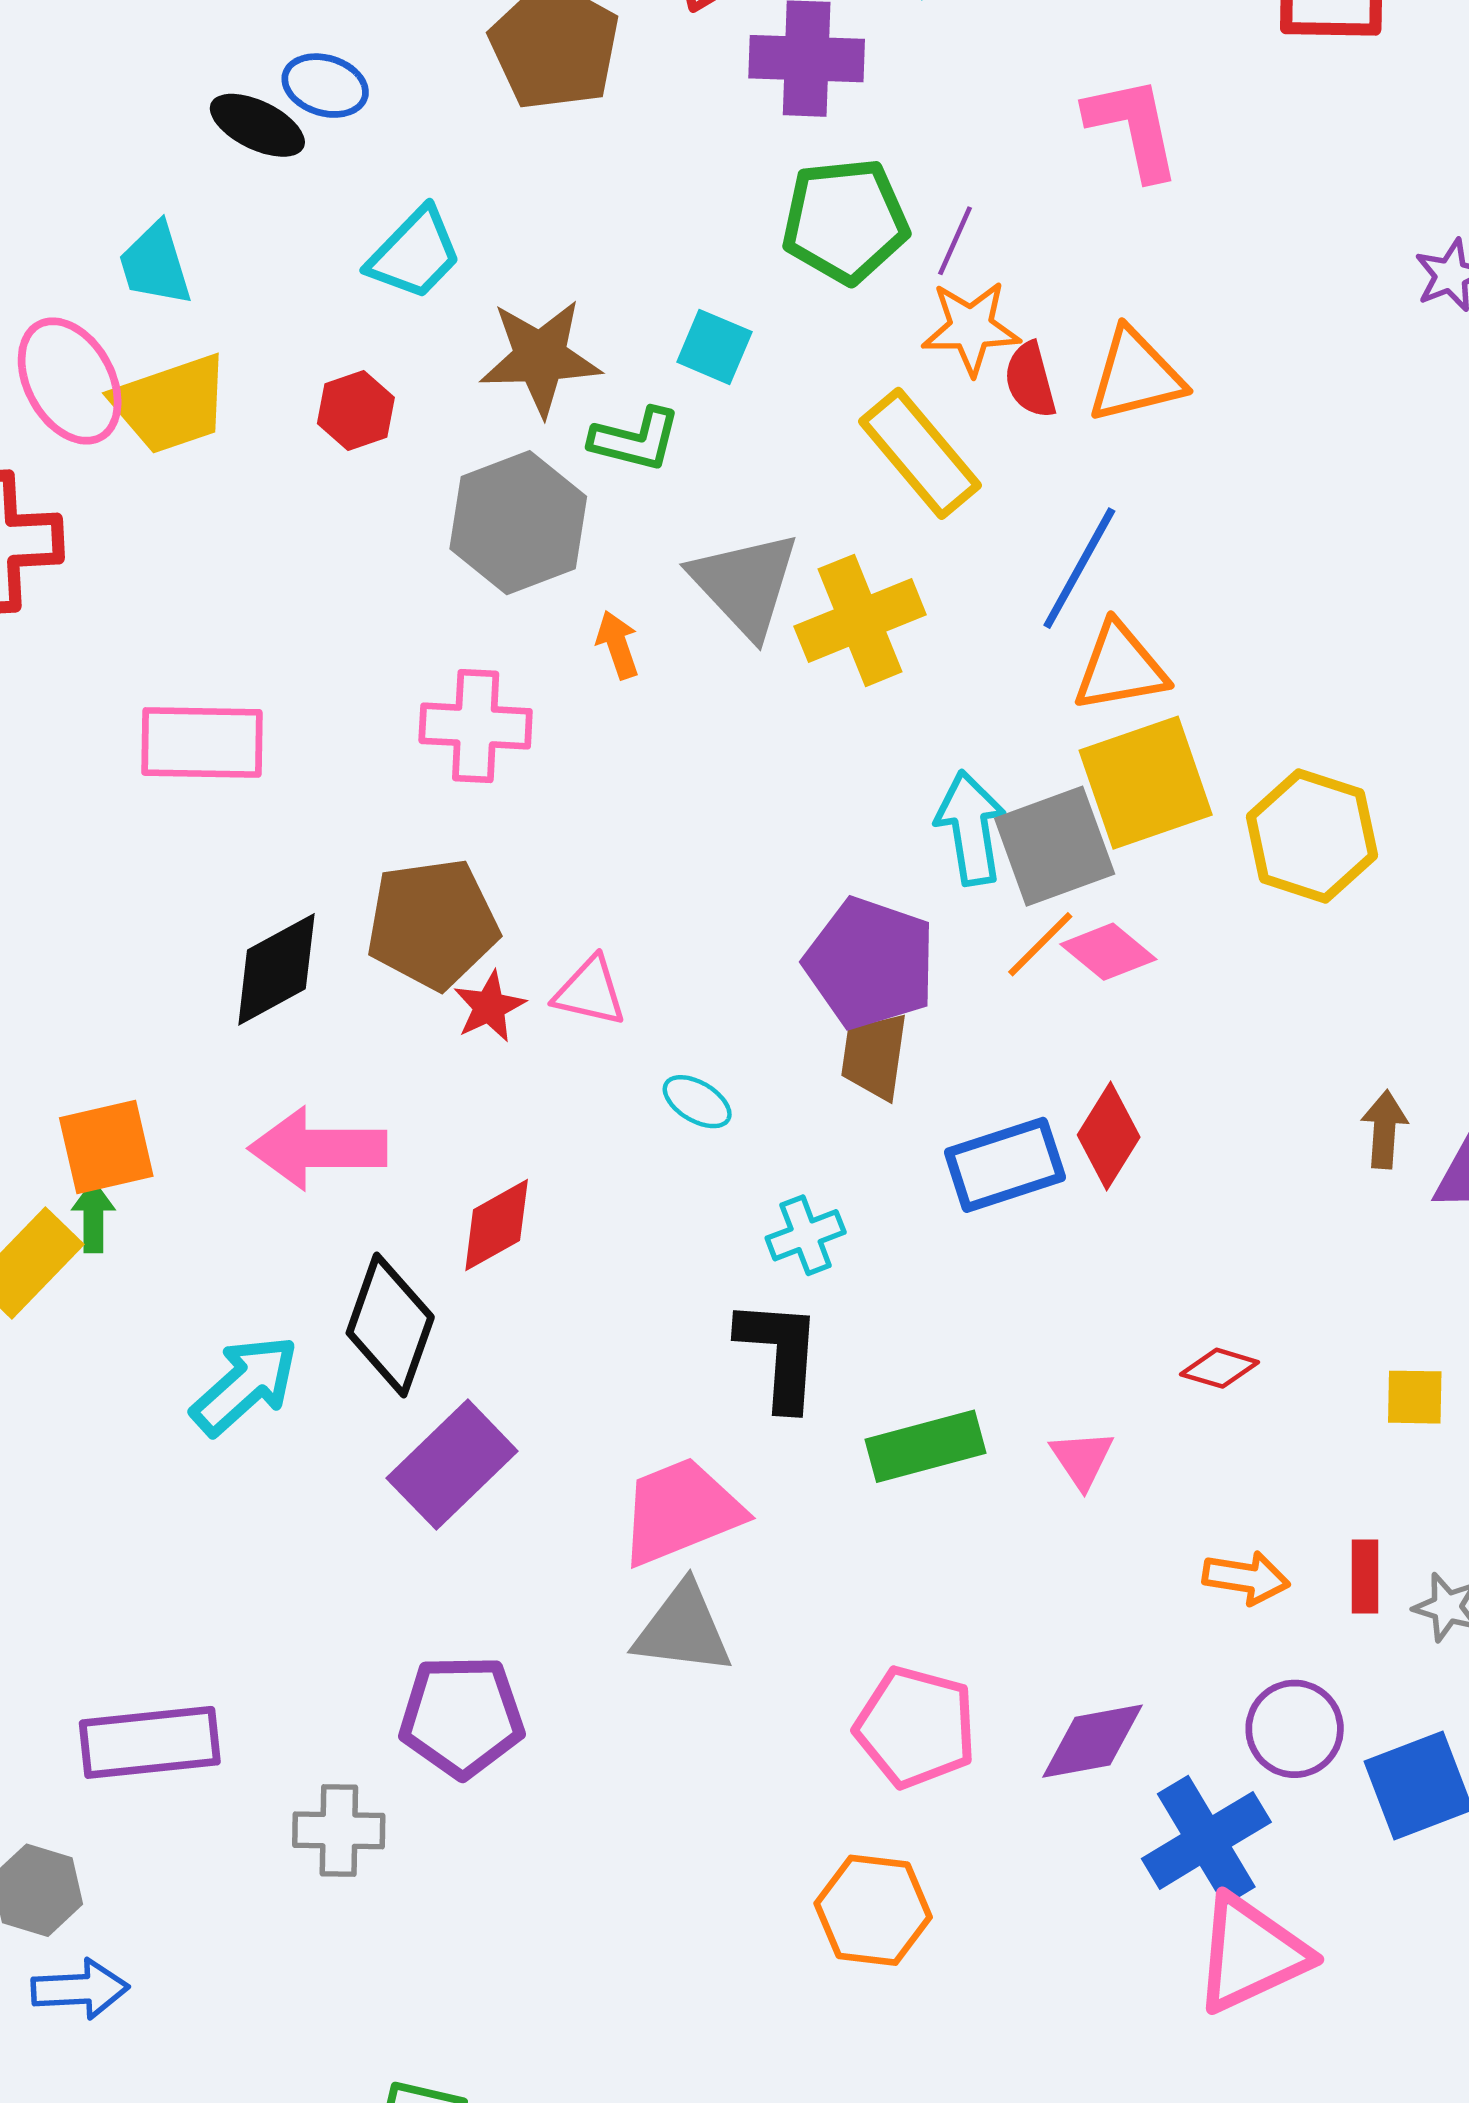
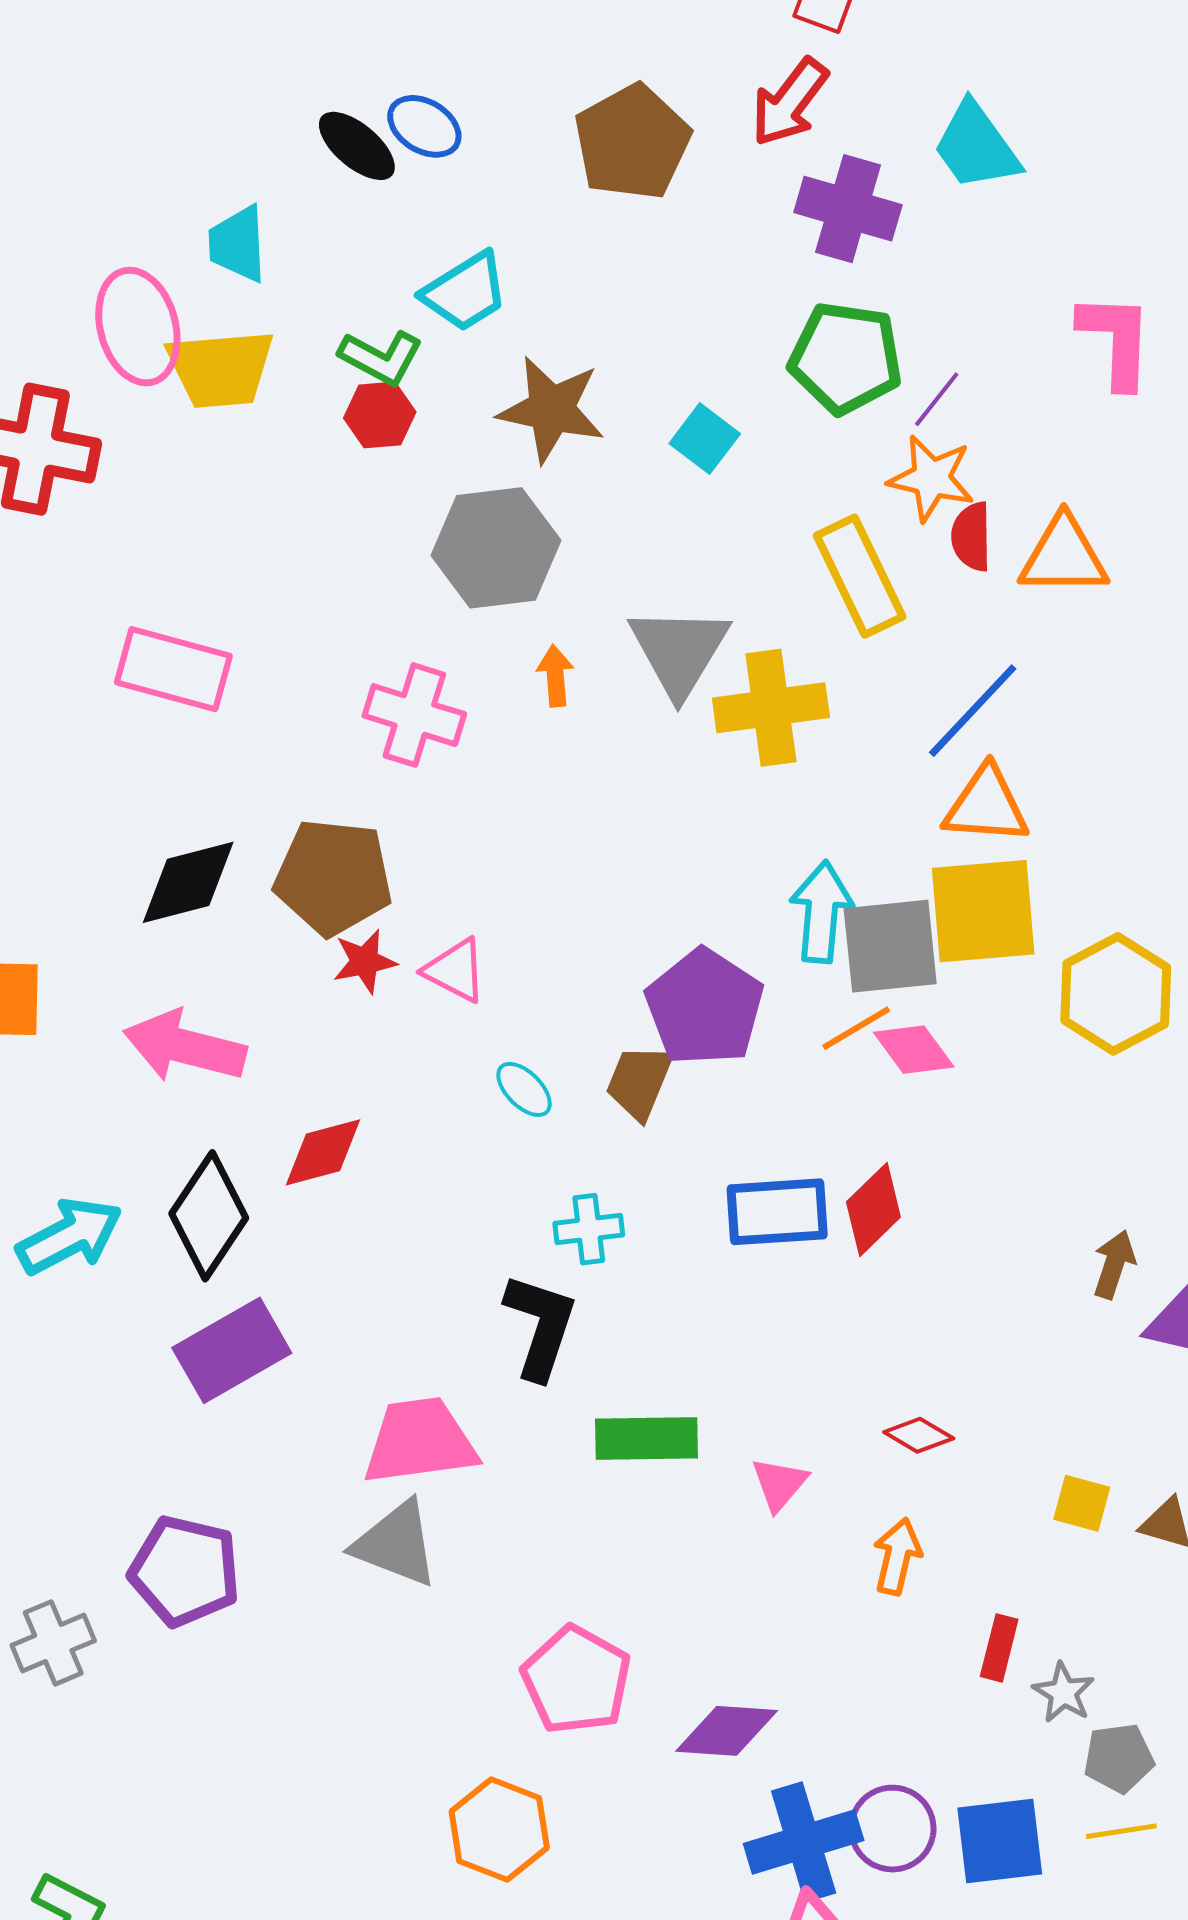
green L-shape: (635, 440) -> (381, 358), moved
brown trapezoid: (874, 1056) -> (639, 1082), moved
orange arrow: (1246, 1578) -> (897, 1556), moved, turned -100
purple circle: (1295, 1729) -> (892, 1829), moved
gray cross: (339, 1830) -> (53, 1643), turned -38

